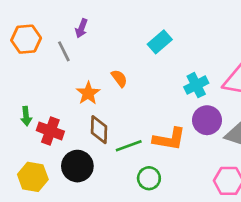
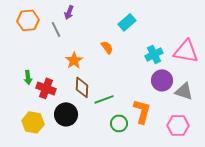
orange semicircle: (119, 78) -> (107, 47), moved
orange L-shape: (169, 139) -> (142, 111), moved, turned -85

